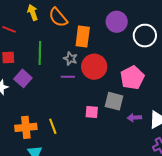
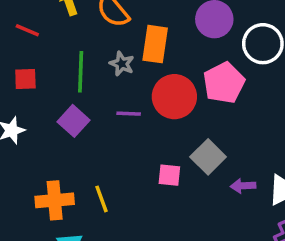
gray star: (70, 59) -> (122, 64), moved
purple square: (23, 78) -> (73, 121), moved
pink pentagon: (132, 78) -> (224, 83), moved
gray square: (114, 101) -> (208, 157), turned 30

